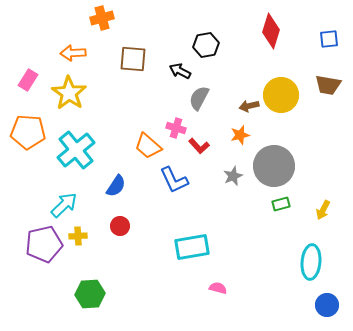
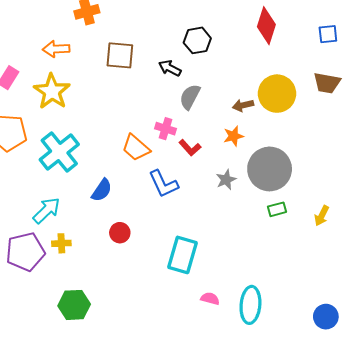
red circle: (120, 226) -> (120, 233), moved
cyan rectangle: (192, 247) -> (182, 255), turned -64
cyan ellipse: (311, 262) -> (250, 305), moved

